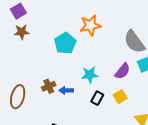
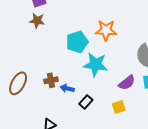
cyan star: (90, 75) -> (96, 65), moved, size x1.4
black rectangle: (97, 98) -> (86, 102), moved

